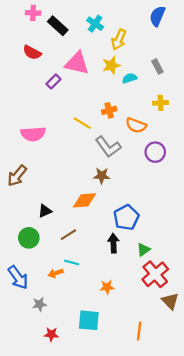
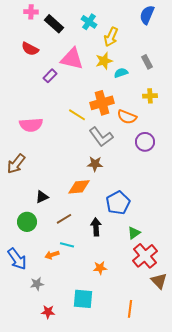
orange cross: (109, 110) -> (102, 103), size x1.6
black arrow: (113, 243) -> (96, 227), moved

